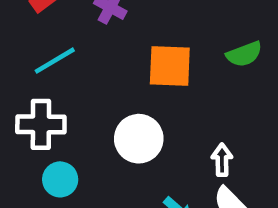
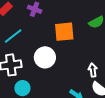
white circle: (139, 139) -> (45, 57), moved

